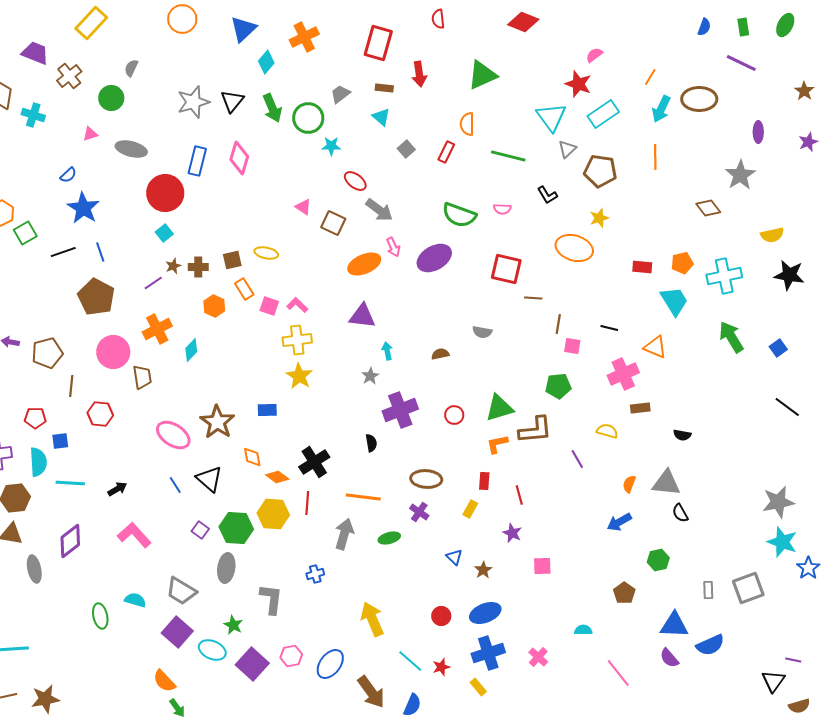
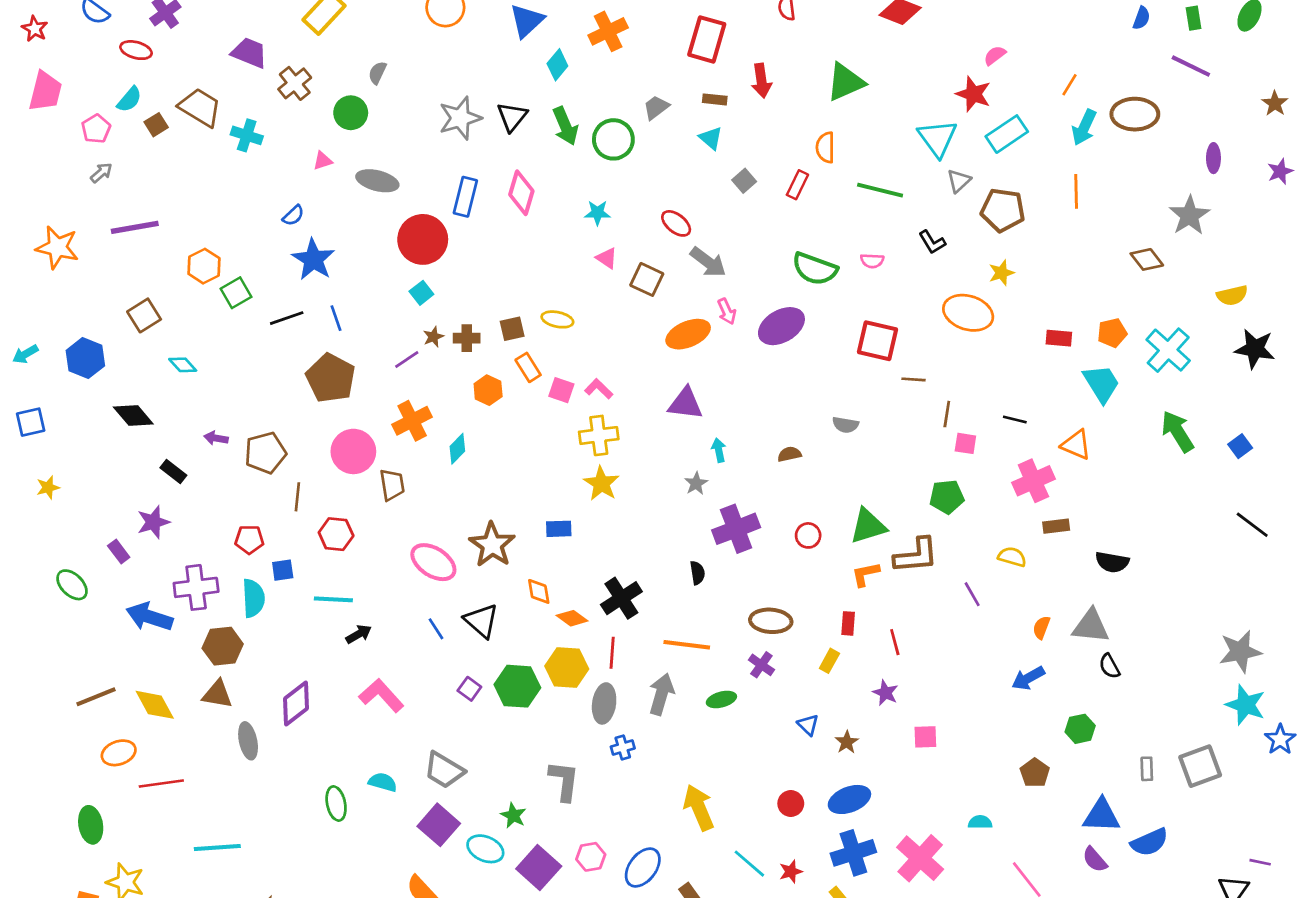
cyan star: (331, 146) -> (597, 213), moved
cyan cross: (724, 276) -> (1168, 350), turned -36
black semicircle: (682, 435) -> (1112, 562), size x1.4
cyan line: (70, 483) -> (333, 599), moved
gray ellipse: (226, 568) -> (604, 703), moved
pink cross: (538, 657) -> (920, 858), size x1.8

